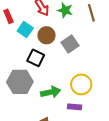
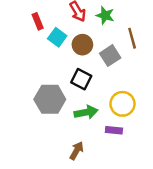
brown line: (91, 13) -> (132, 38), moved
black square: (36, 58) -> (81, 79), moved

